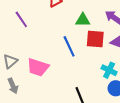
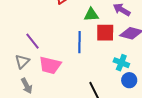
purple line: (21, 19) -> (32, 41), moved
blue line: (69, 46) -> (80, 42), turned 30

